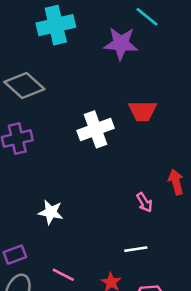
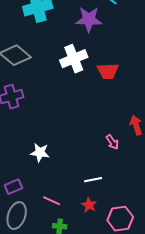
white cross: (96, 129) -> (74, 59), moved
white line: (136, 249) -> (93, 180), moved

